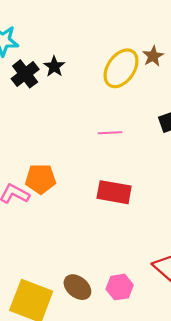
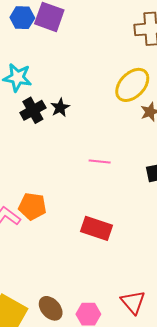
yellow ellipse: (121, 68) -> (132, 85), moved
pink line: (110, 133) -> (100, 161), moved

